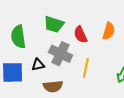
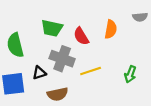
yellow line: (86, 68) -> (91, 71), turned 66

